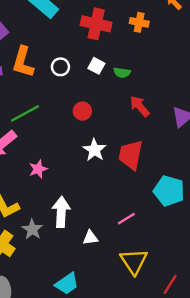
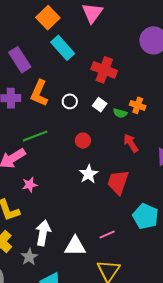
orange cross: (139, 22) -> (138, 105), moved
pink star: (38, 169) -> (30, 185), moved
white arrow: (61, 212) -> (43, 233), moved
gray star: (32, 229) -> (29, 257), moved
white triangle: (90, 238) -> (75, 246), size x1.6

